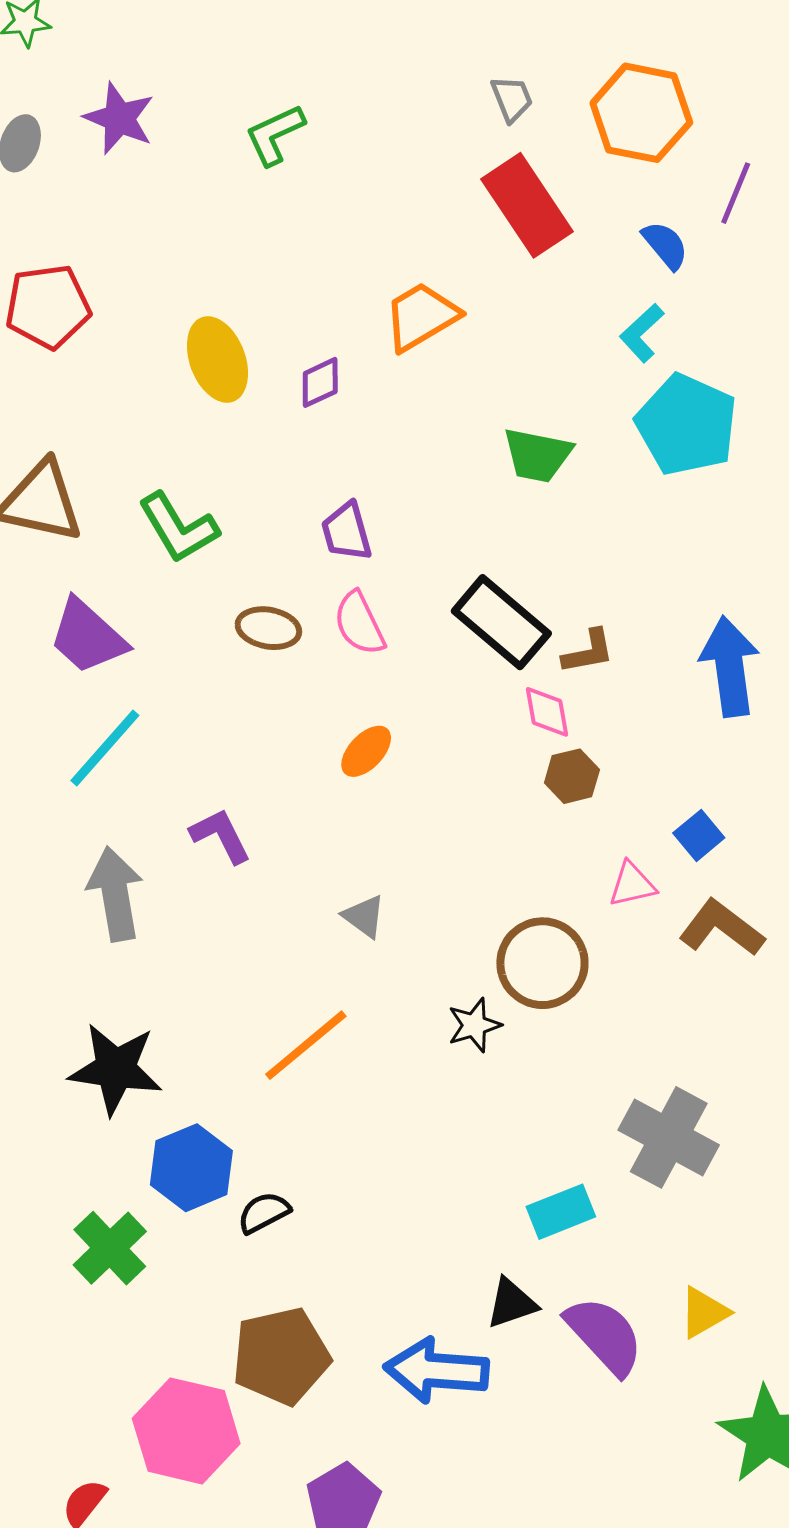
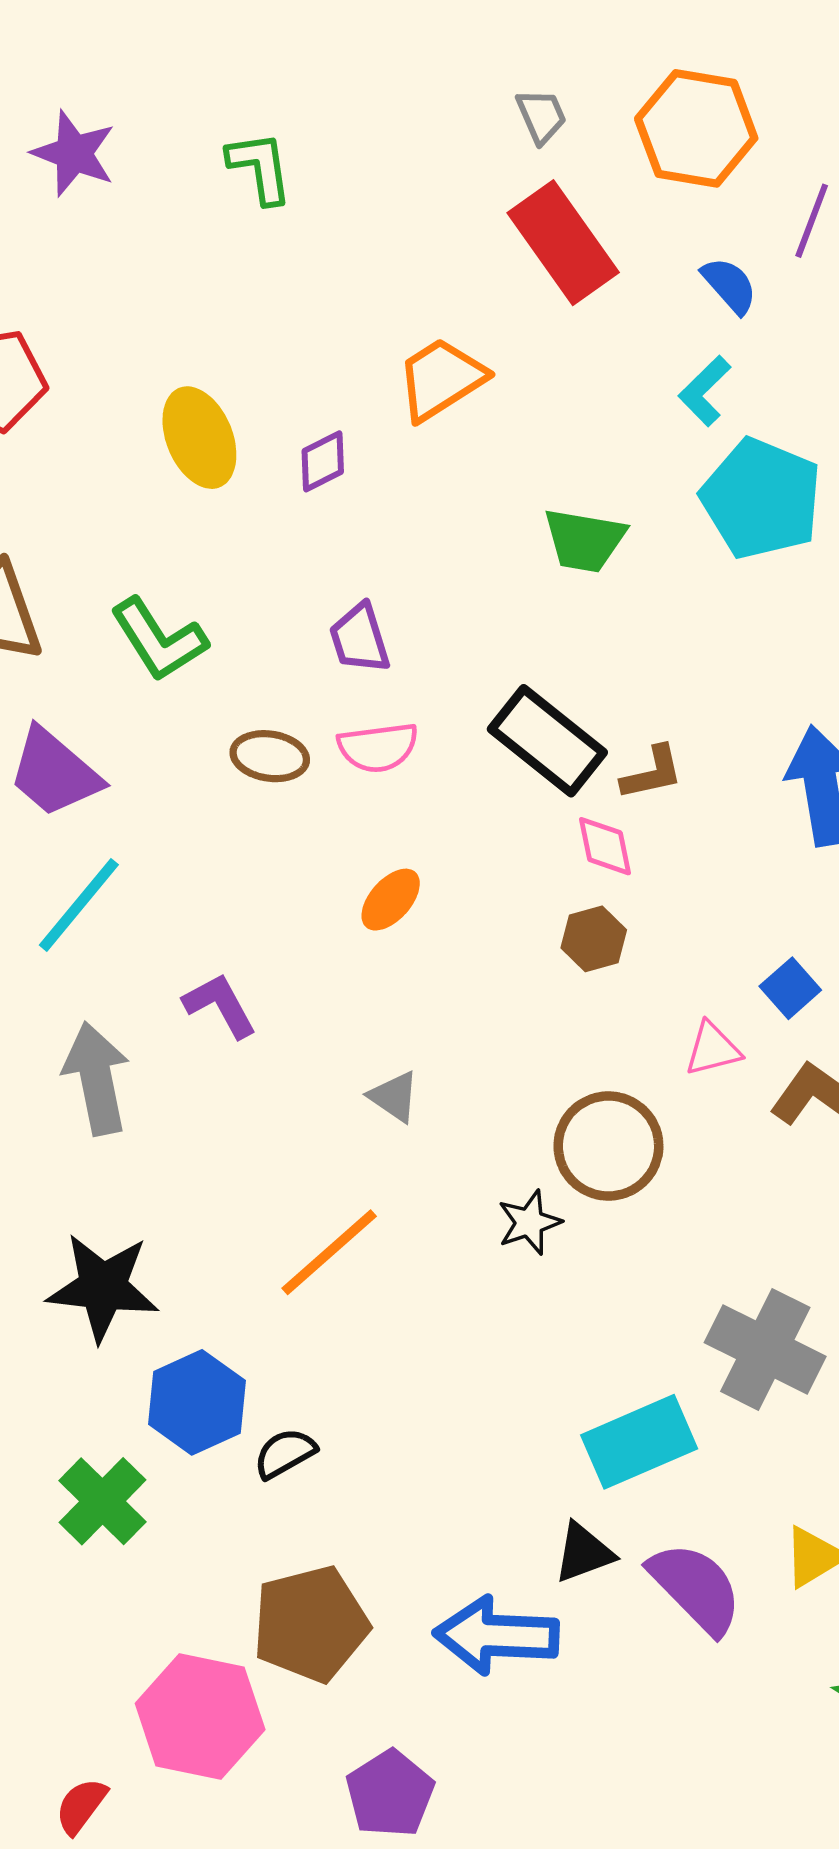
green L-shape: (275, 135) -> (260, 167), turned 108
pink semicircle: (359, 623) -> (378, 747), turned -70
brown hexagon: (572, 776) -> (594, 939), moved
cyan rectangle: (561, 1212) -> (639, 1442), size x1.4

